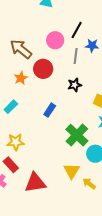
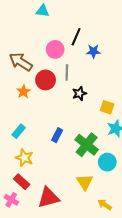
gray line: (76, 56) -> (67, 73), moved
cyan rectangle: (11, 107) -> (19, 131), moved
blue rectangle: (50, 110) -> (57, 135), moved
yellow star: (16, 142) -> (24, 158), turned 30
yellow arrow: (89, 184) -> (105, 205), moved

